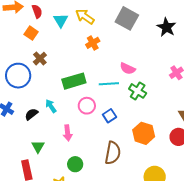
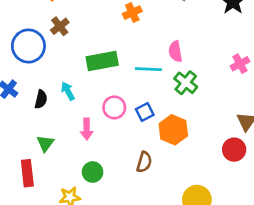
pink semicircle: (128, 69) -> (175, 51), turned 49
pink circle: (87, 106) -> (114, 107), moved
black semicircle: (31, 114) -> (41, 99), turned 136
orange hexagon: (144, 133) -> (173, 130), moved
brown semicircle: (113, 153) -> (144, 162), size x0.7

